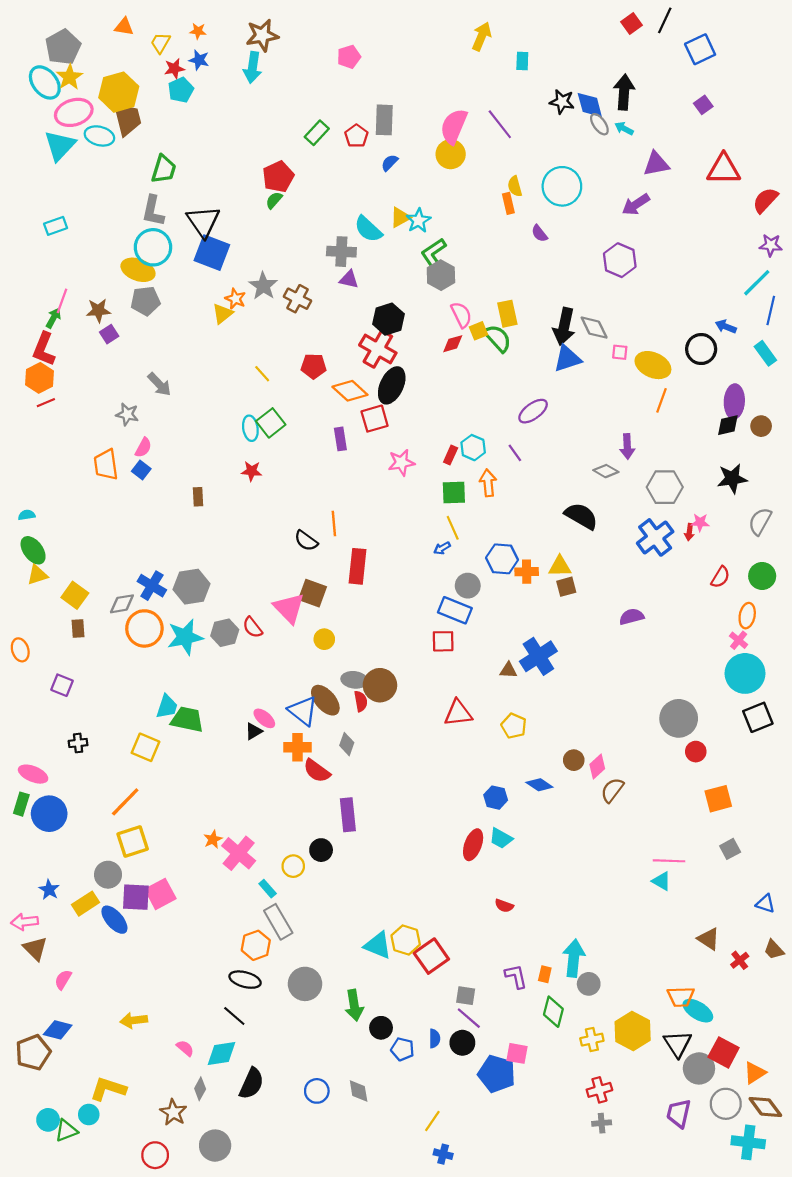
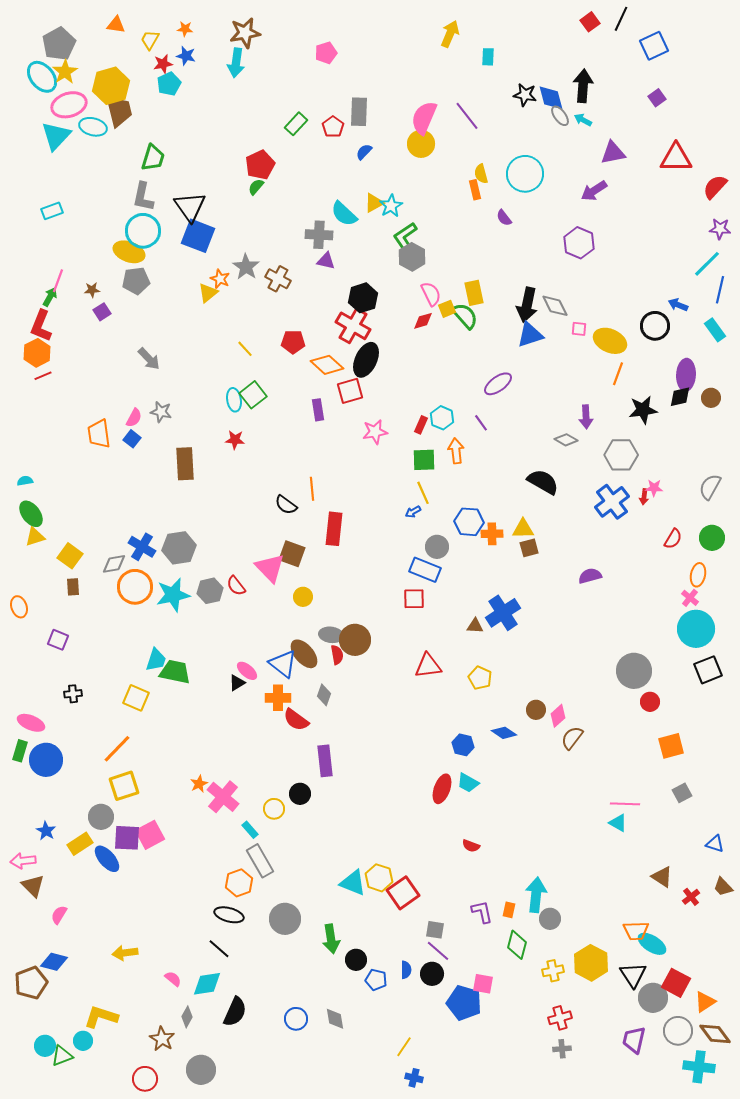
brown star: (98, 310) -> (92, 290), size x0.7
gray star: (127, 414) -> (161, 412), moved
black star: (732, 479) -> (643, 410), moved
brown rectangle: (198, 497) -> (185, 464), size x1.8

